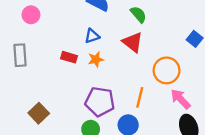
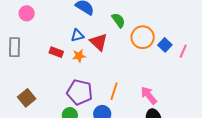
red triangle: (133, 42) -> (99, 42), moved
orange circle: (167, 70) -> (143, 37), moved

